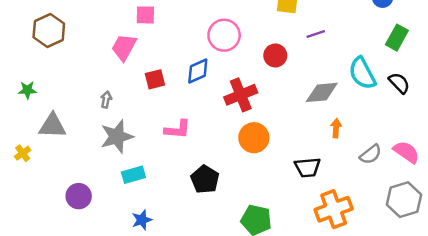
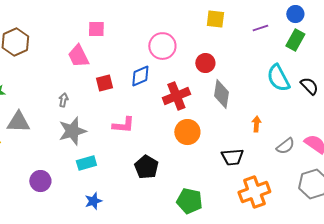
purple line: (316, 34) -> (260, 28), moved
green rectangle: (397, 38) -> (295, 40), moved
pink trapezoid: (124, 47) -> (78, 56), turned -55
gray diamond: (322, 92) -> (221, 94), moved, turned -76

